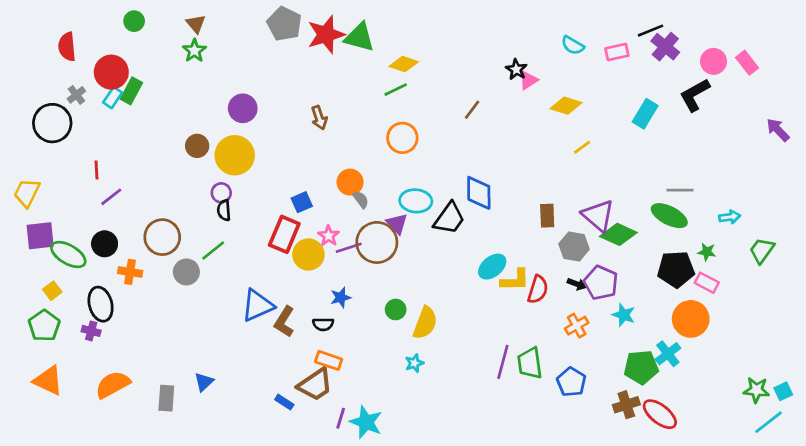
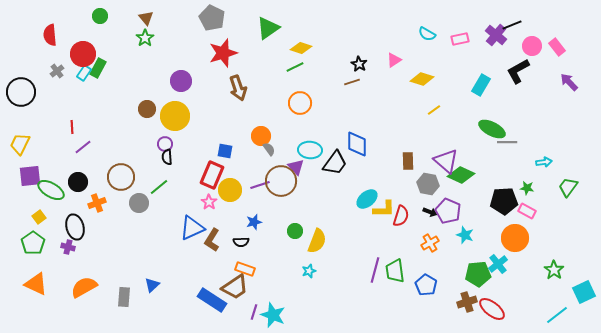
black line: (650, 31) -> (512, 25), moved
red star: (326, 35) -> (223, 53), moved
green triangle: (359, 37) -> (268, 28), turned -50
black star: (516, 69) -> (359, 64), moved
brown line: (472, 110) -> (352, 82), turned 35
brown arrow: (319, 118) -> (238, 88), size x1.4
black circle: (52, 123) -> (21, 92), moved
purple arrow: (778, 130) -> (569, 82), moved
blue square: (302, 202) -> (225, 151), turned 35
green ellipse: (669, 216) -> (492, 129), moved
pink star: (329, 236) -> (209, 202), moved
orange cross: (130, 272) -> (97, 203), turned -30
green star: (756, 390) -> (554, 270), moved, turned 30
cyan square: (783, 391) -> (584, 292), size x1.6
blue rectangle: (284, 402) -> (212, 300), size x2.0
cyan line: (769, 422) -> (557, 315), moved

